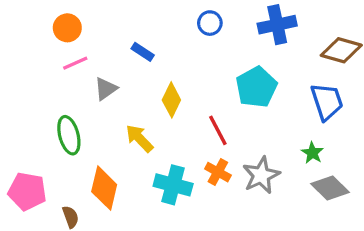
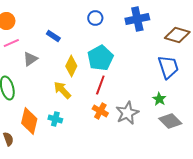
cyan pentagon: (256, 87) -> (100, 58), moved
red line: (218, 130) -> (100, 85), turned 48
yellow arrow: (139, 138) -> (62, 90), moved
cyan cross: (173, 185) -> (55, 119), moved, size x0.6

